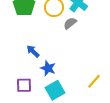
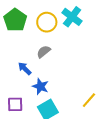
gray semicircle: (70, 23) -> (44, 52), moved

